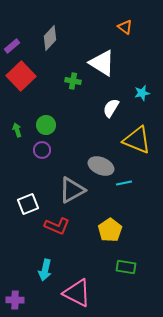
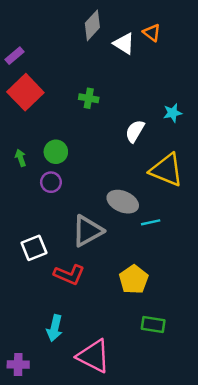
gray diamond: (50, 38) -> (92, 25), moved
white triangle: (102, 63) -> (124, 44), moved, size x0.7

